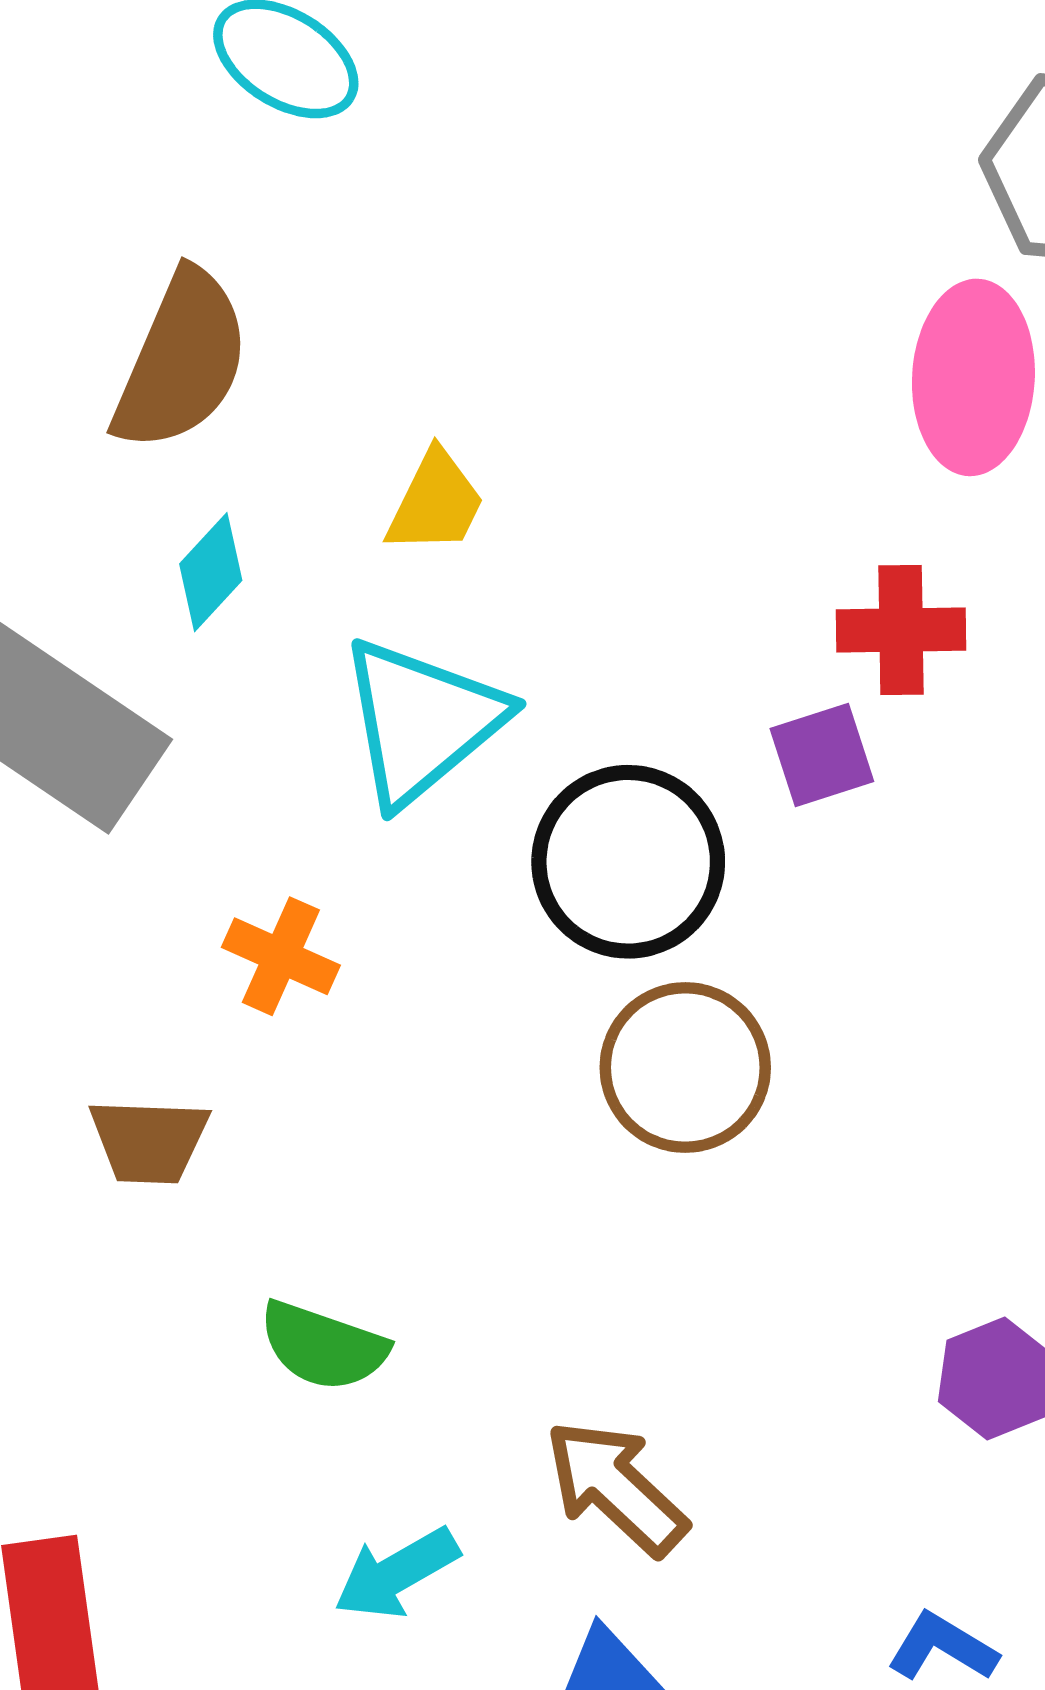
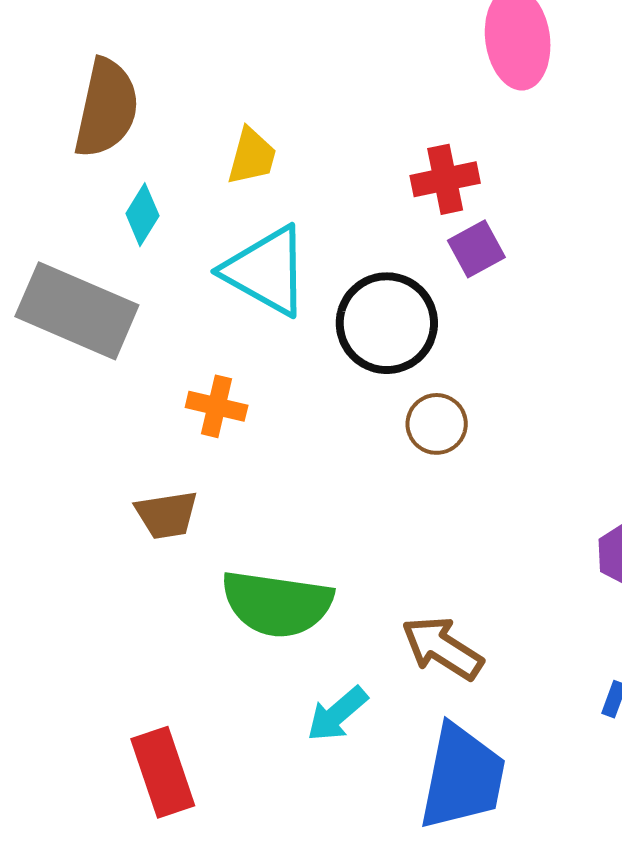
red cross: (901, 630) -> (445, 179), moved
cyan triangle: (422, 721) -> (266, 271), turned -40
brown circle: (685, 1067) -> (437, 424), size x0.7
green semicircle: (323, 1346) -> (277, 604), size x1.6

